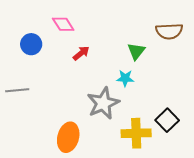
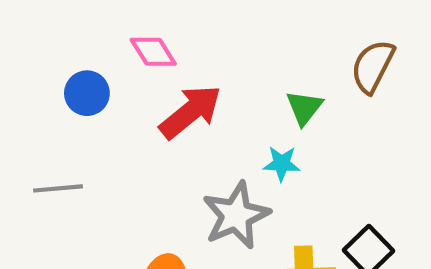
brown semicircle: (169, 31) -> (373, 66), turned 120
red arrow: (81, 53) -> (190, 112), size x1.8

